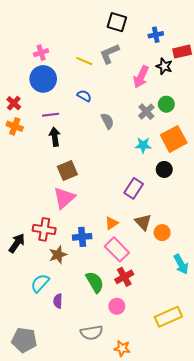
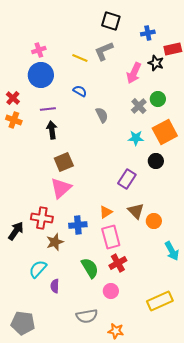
pink rectangle: (117, 249) -> (111, 237), turned 30

